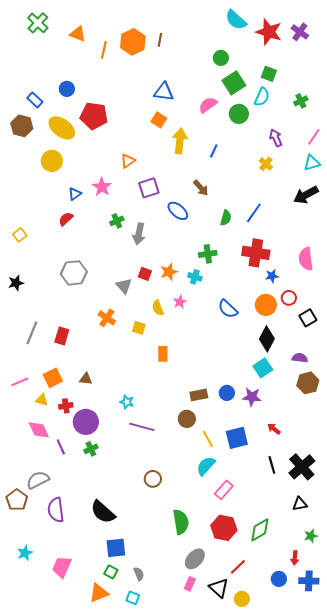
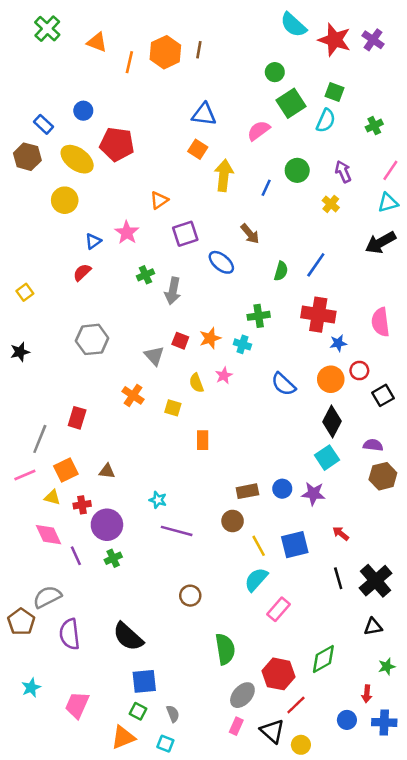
green circle: (239, 114) -> (297, 170), moved
gray line: (32, 333) -> (40, 439), moved
red hexagon: (224, 528) -> (279, 674), moved

